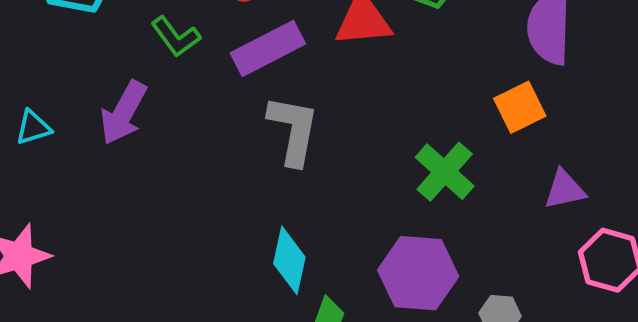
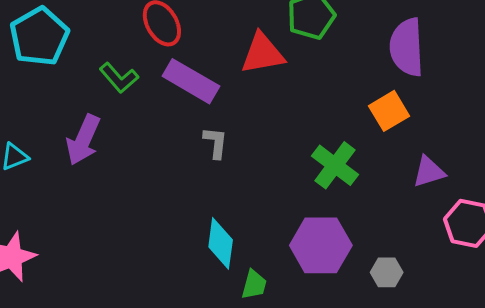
purple rectangle: (268, 48) -> (191, 81), turned 62
gray L-shape: (293, 130) -> (216, 143), size x0.6

